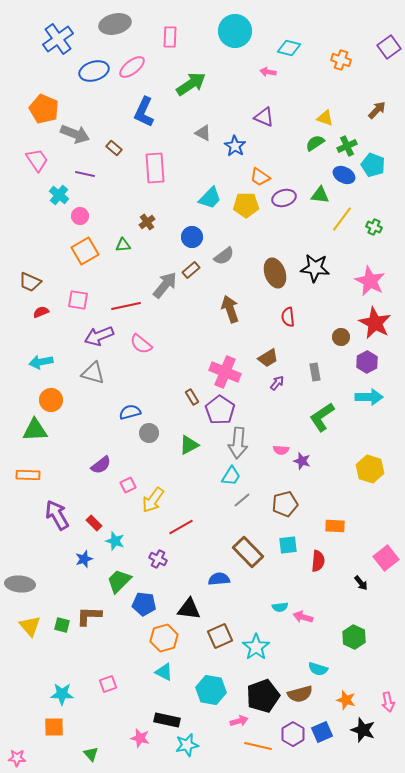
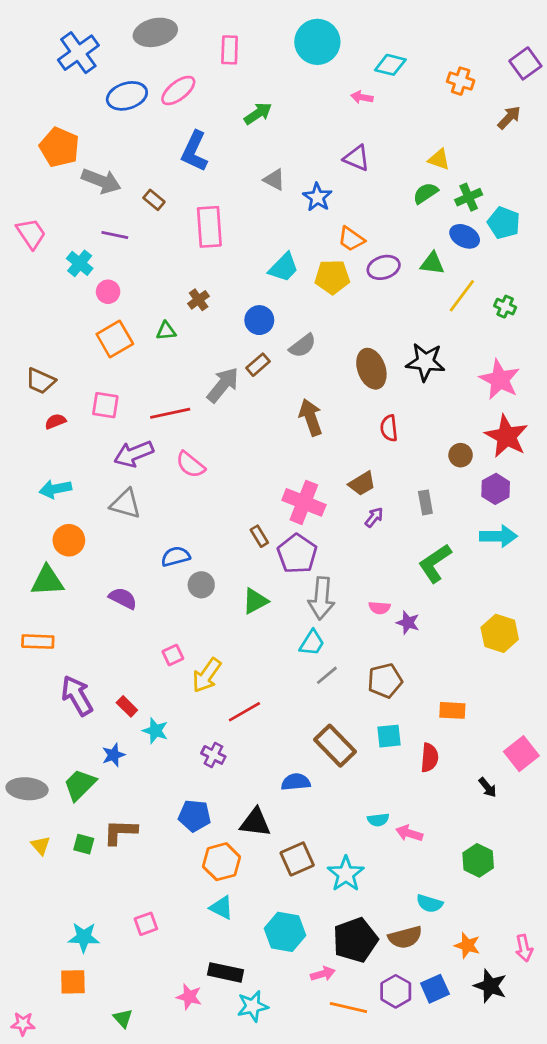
green arrow: (191, 84) -> (258, 113), size x0.7
brown arrow: (377, 110) -> (509, 117), moved
pink trapezoid: (37, 160) -> (31, 234), moved
purple semicircle: (101, 465) -> (123, 598), moved, turned -115
green trapezoid: (119, 581) -> (80, 785), moved
yellow triangle: (30, 626) -> (41, 845), size x0.7

